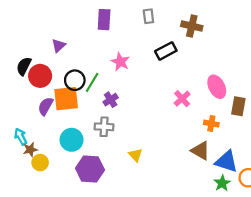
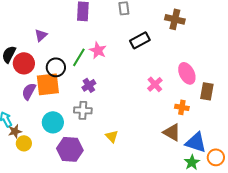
brown cross: (192, 26) -> (175, 19), moved
green line: (92, 82) -> (79, 57), moved

